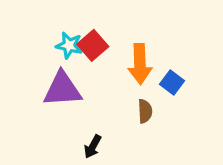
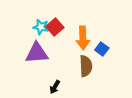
brown semicircle: (145, 111) -> (86, 66), size x1.5

